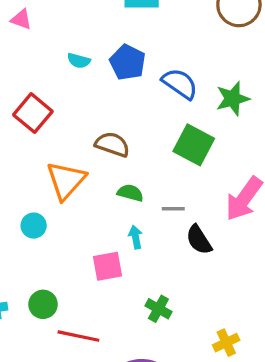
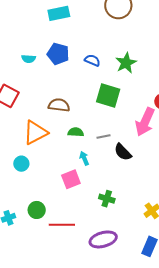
blue semicircle: (180, 84) -> (92, 60), size x0.7
orange triangle: (66, 180) -> (35, 132), turned 32

